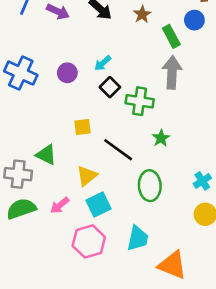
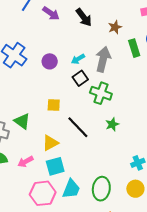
gray arrow: (172, 72) -> (103, 59), moved
green ellipse: (150, 186) -> (101, 189), moved
cyan trapezoid: (138, 238) -> (71, 189), moved

